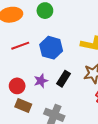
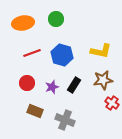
red circle: (17, 86) -> (27, 83), moved

